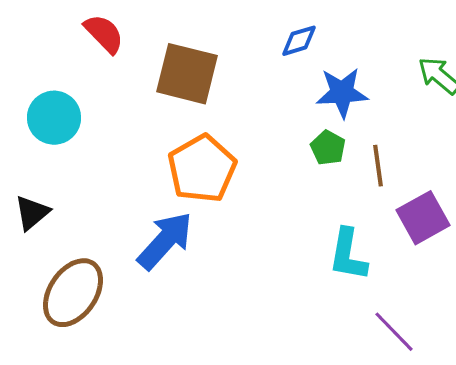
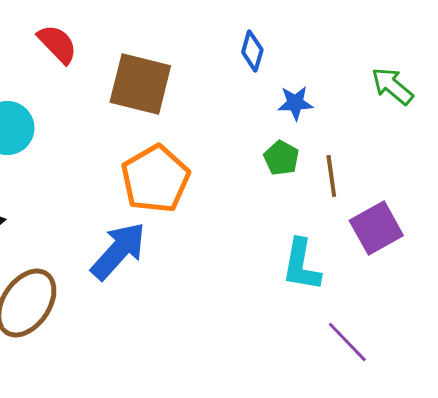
blue diamond: (299, 41) -> (252, 51), turned -57
blue star: (342, 93) -> (295, 103), size x0.7

